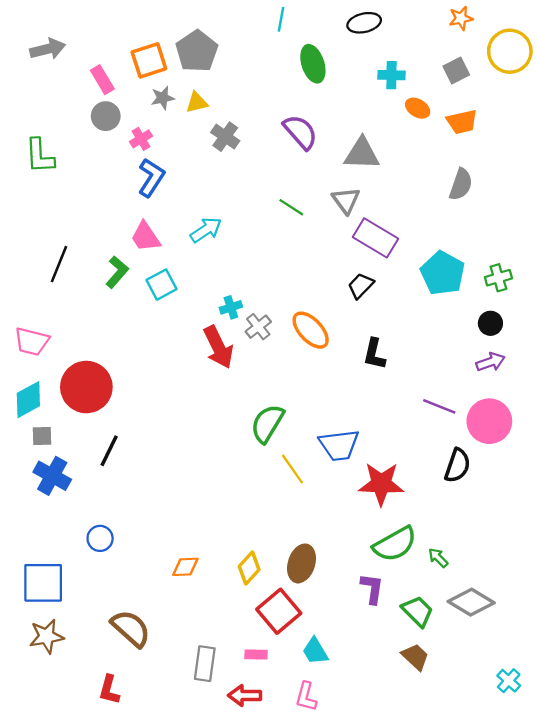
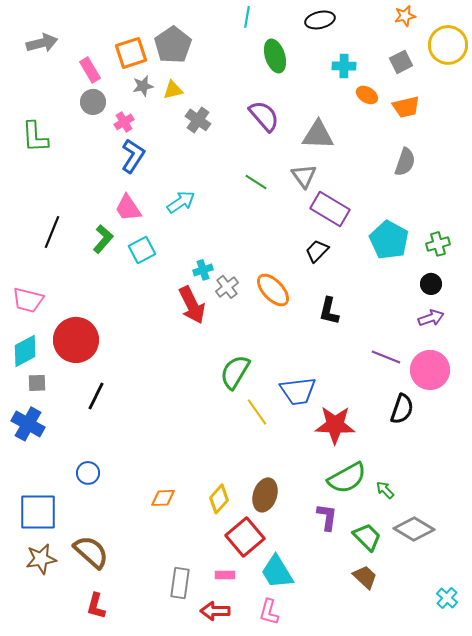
blue cross: (52, 476) -> (28, 424), moved
brown semicircle: (131, 628) -> (91, 552), moved
cyan trapezoid: (315, 651) -> (277, 572), size x1.4

